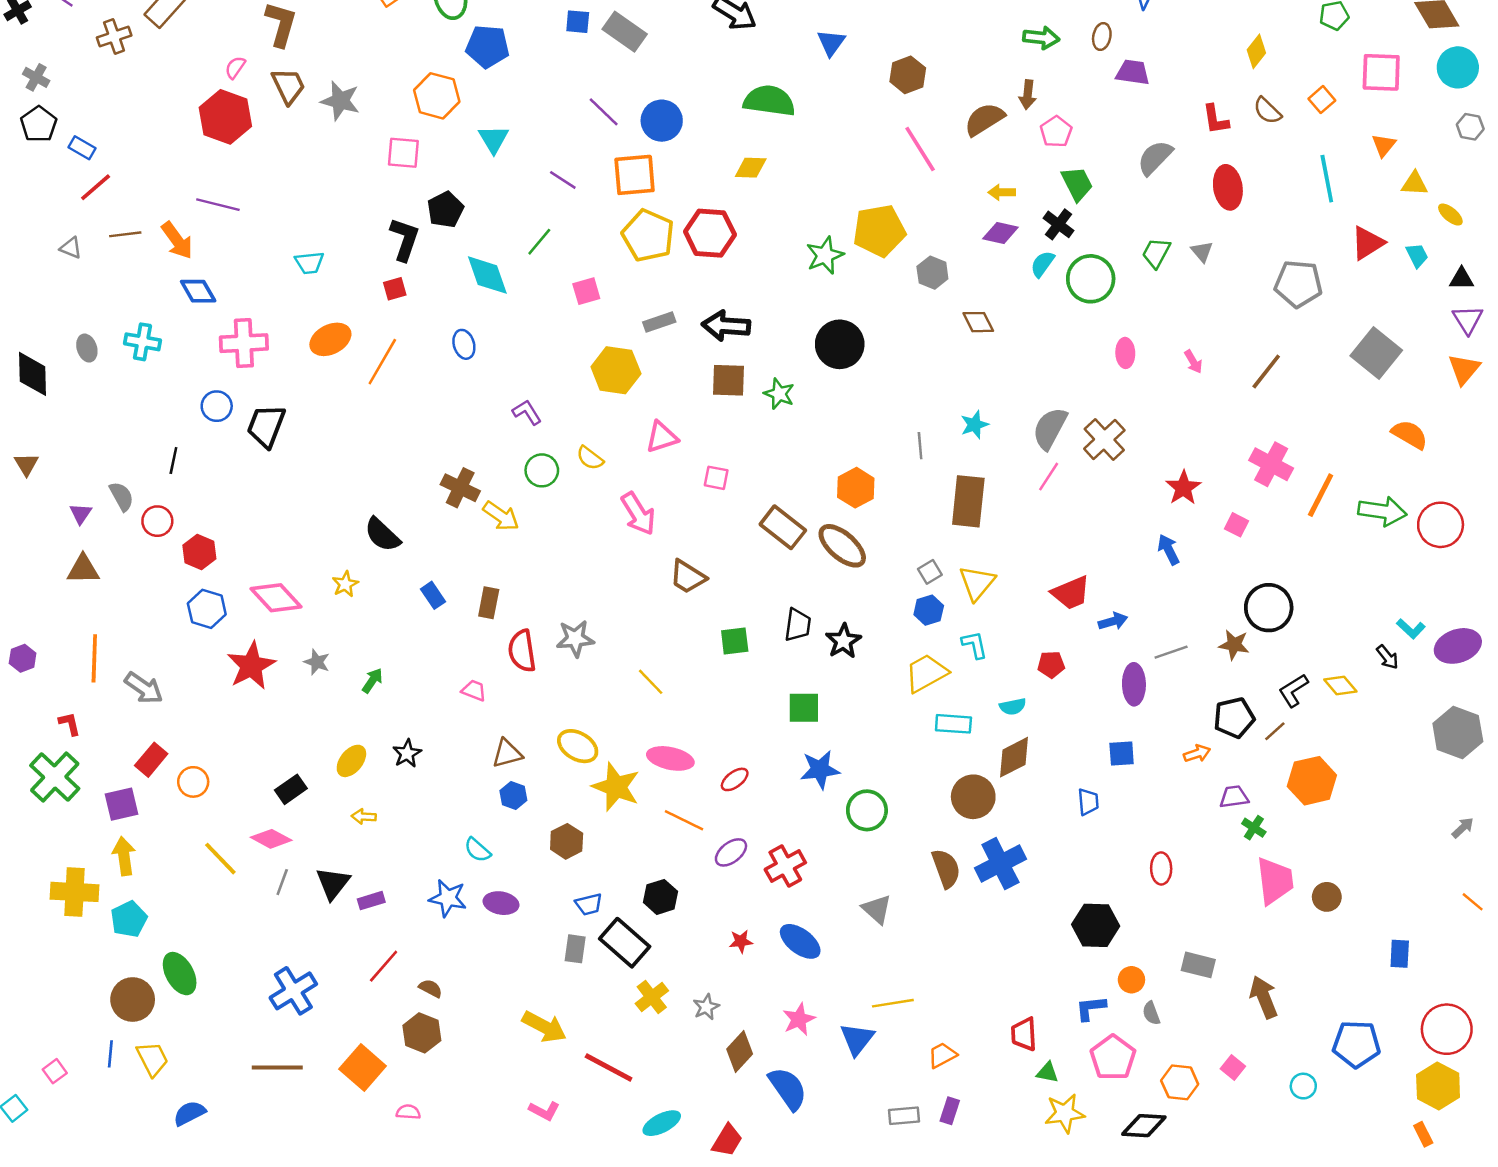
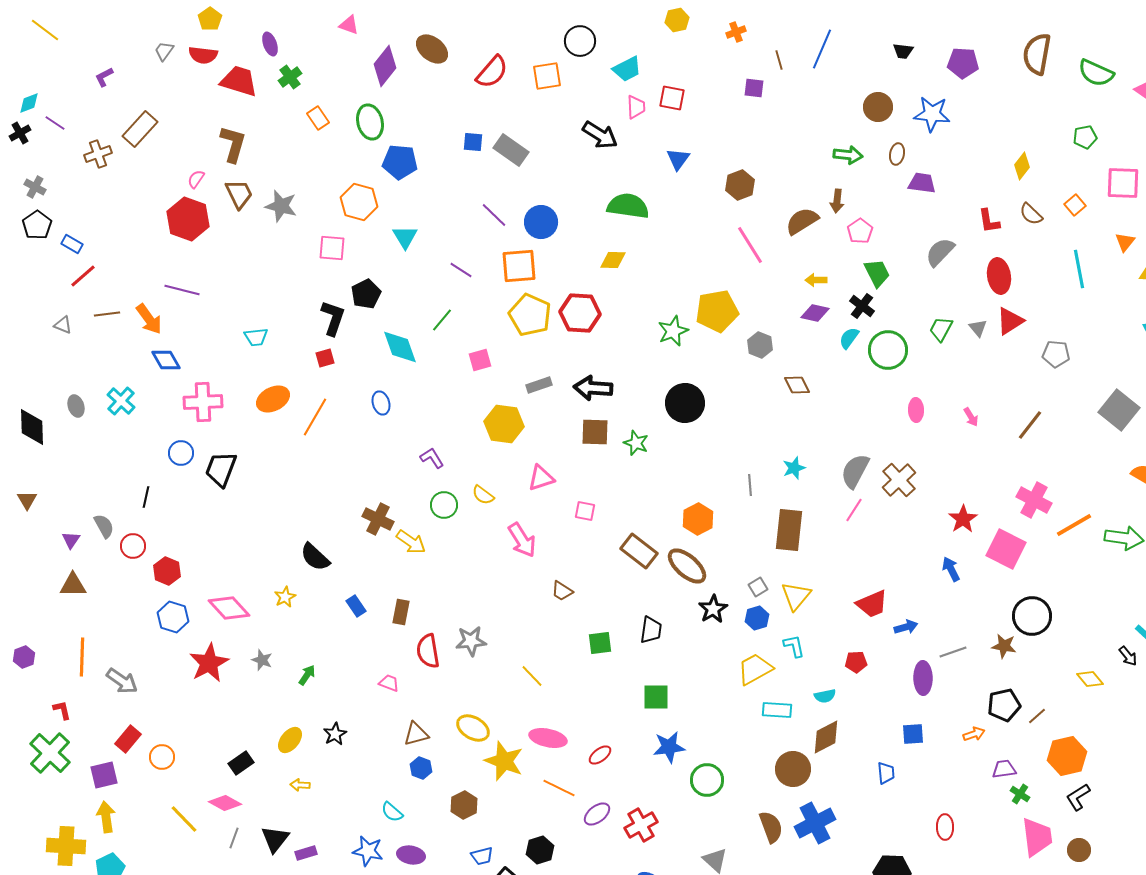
red triangle: (1368, 243) -> (1010, 321), moved
gray pentagon: (1298, 284) -> (1056, 354), size x0.7
cyan cross: (143, 342) -> (121, 401), turned 32
orange line: (1321, 495) -> (1074, 525), turned 33
pink square: (1237, 525) -> (1006, 549), size x2.0
brown trapezoid: (688, 577) -> (562, 591), size x0.7
black star: (843, 641) -> (713, 609), moved
black L-shape: (1293, 690) -> (1078, 797), moved

